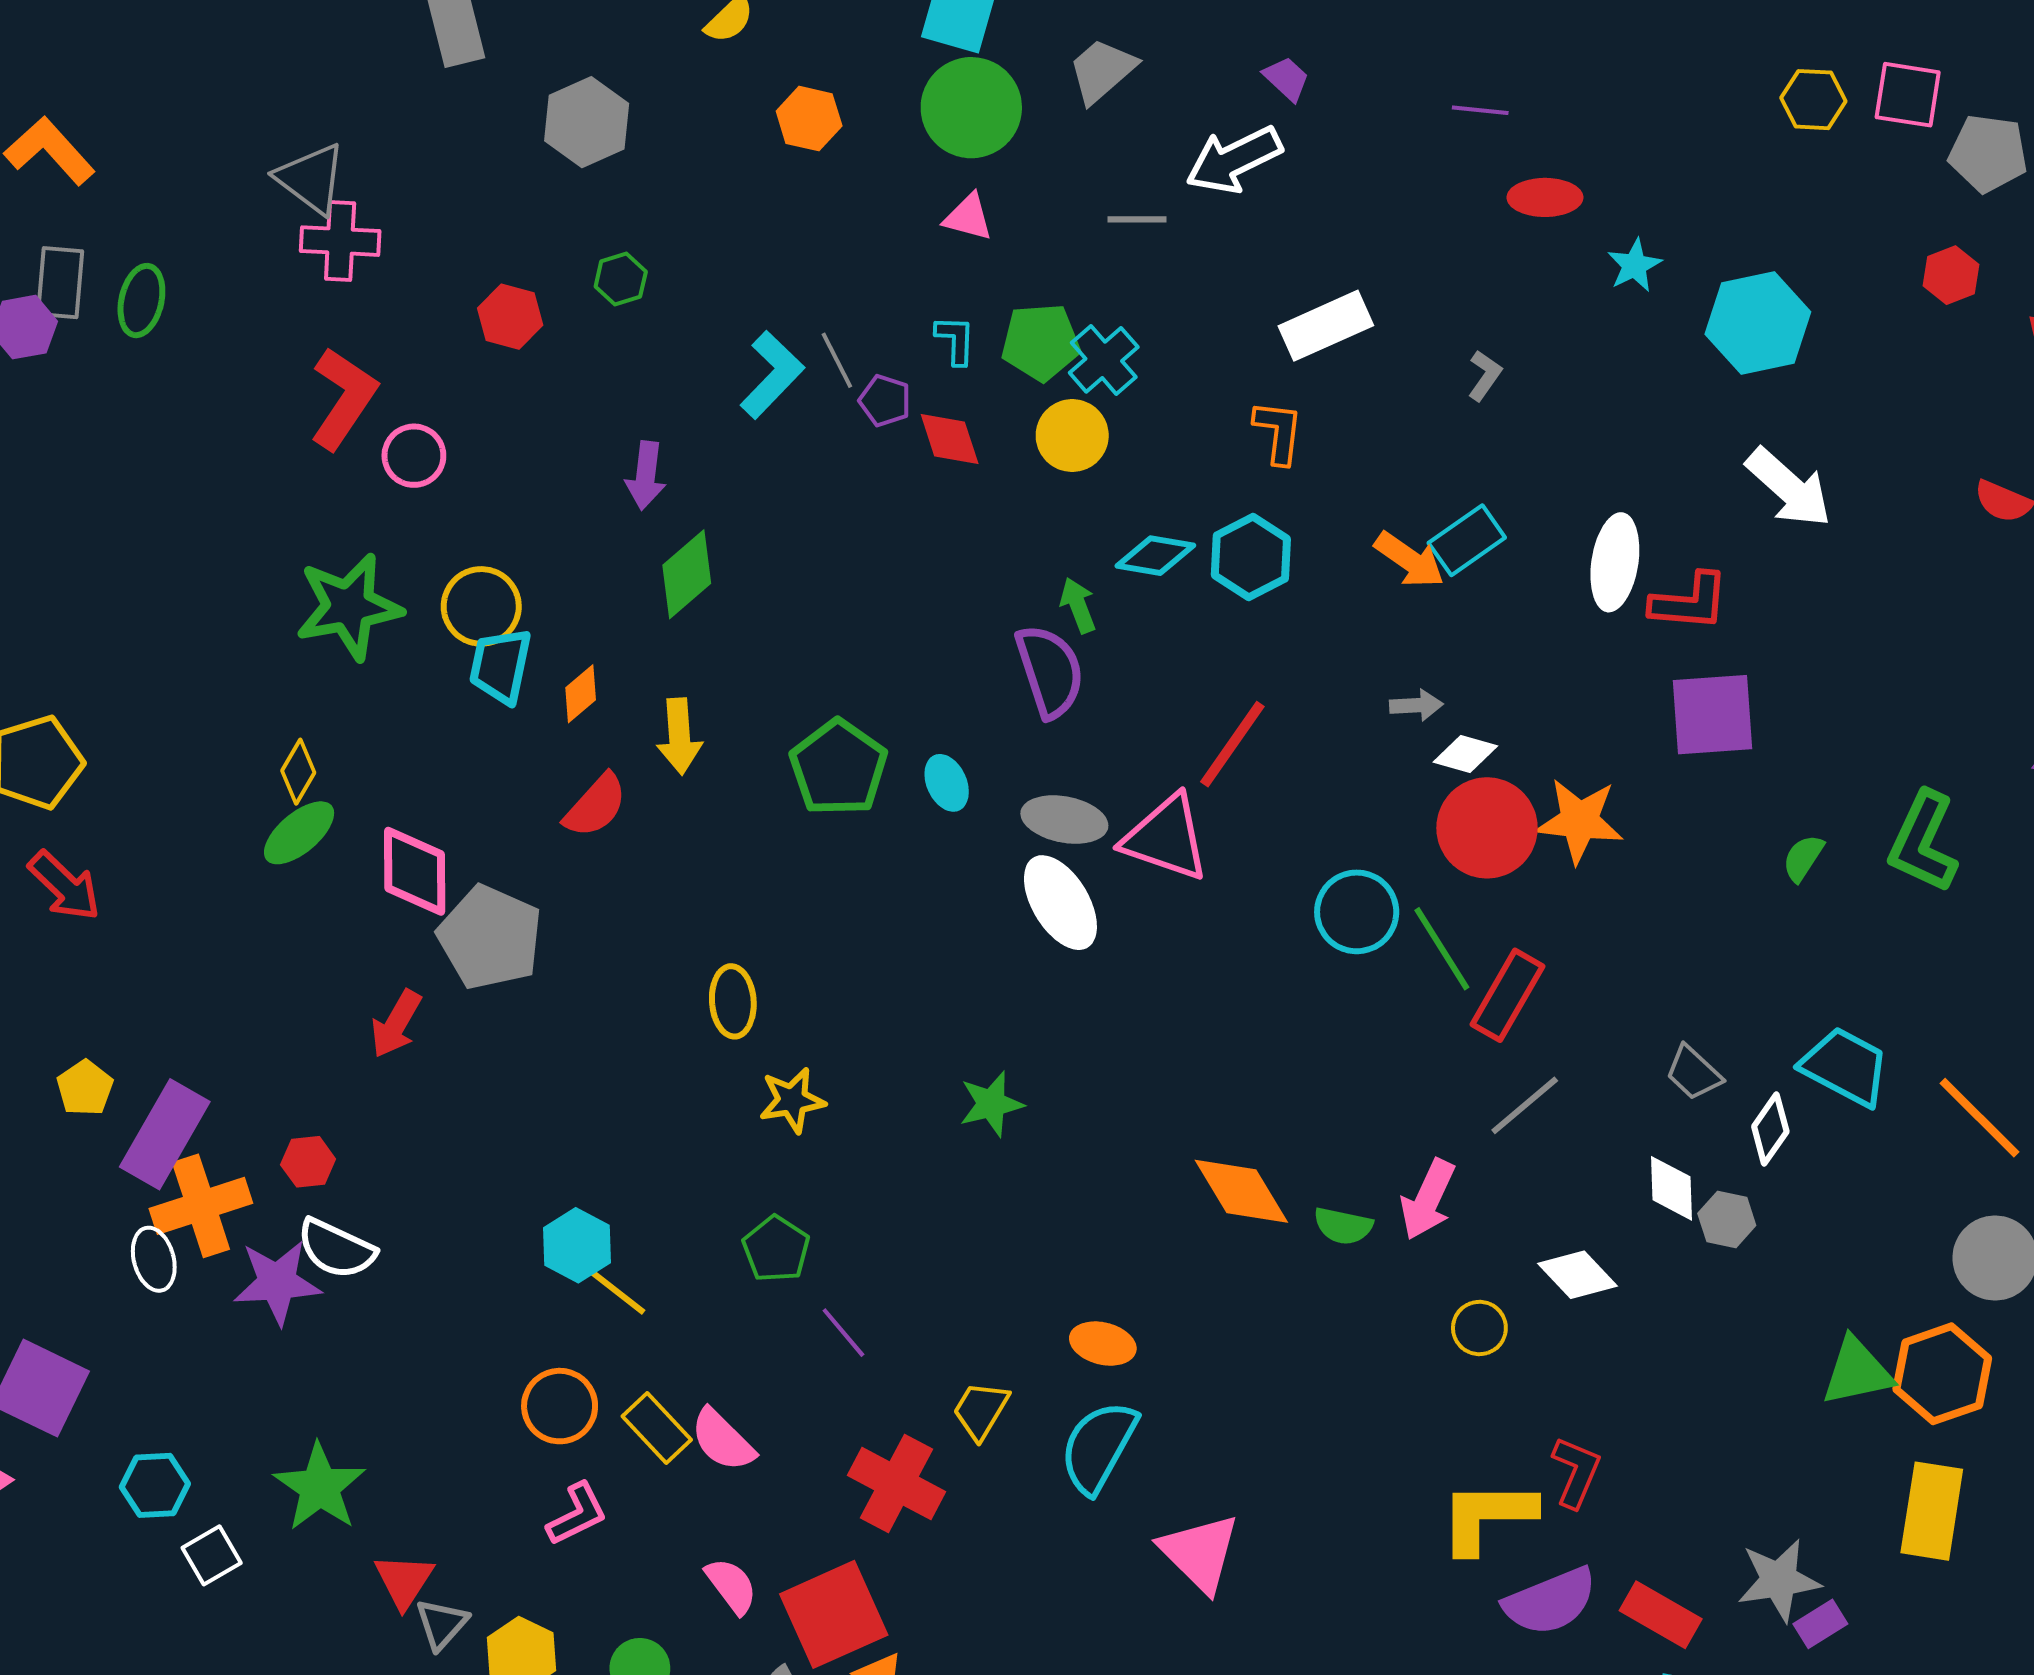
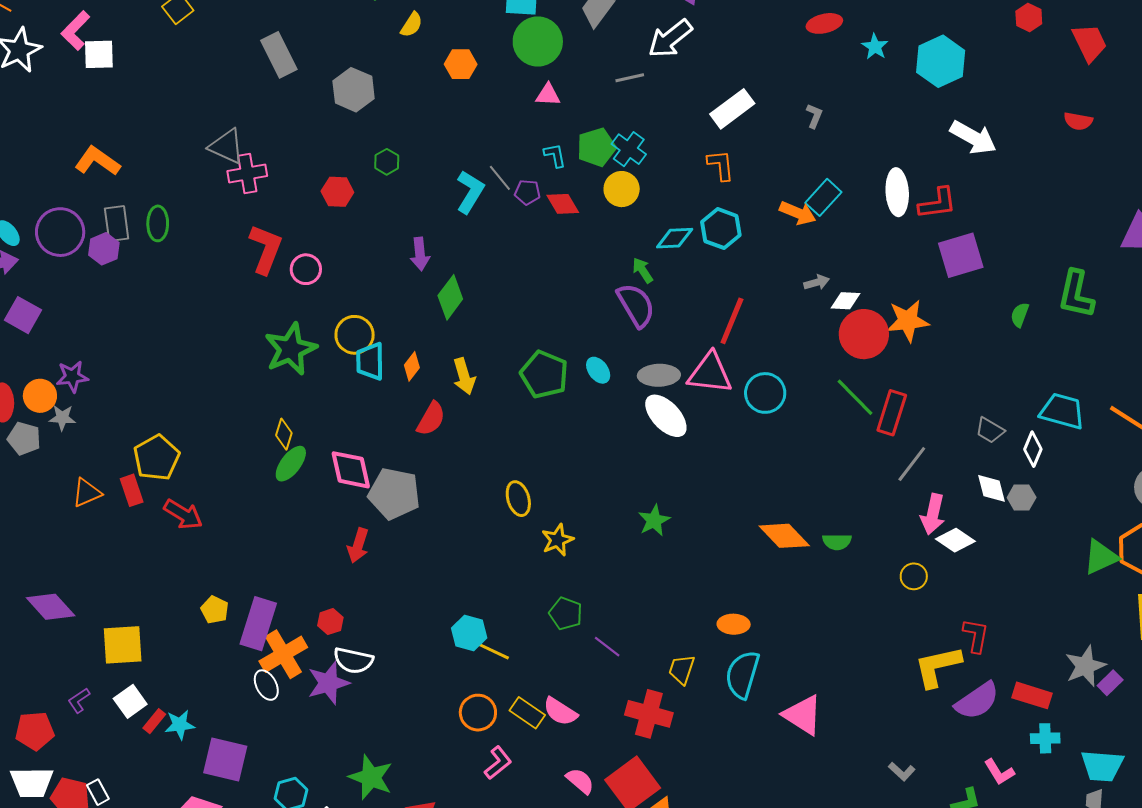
cyan circle: (1357, 912) -> (765, 393), moved
pink arrow: (1428, 1200) -> (933, 514), moved

